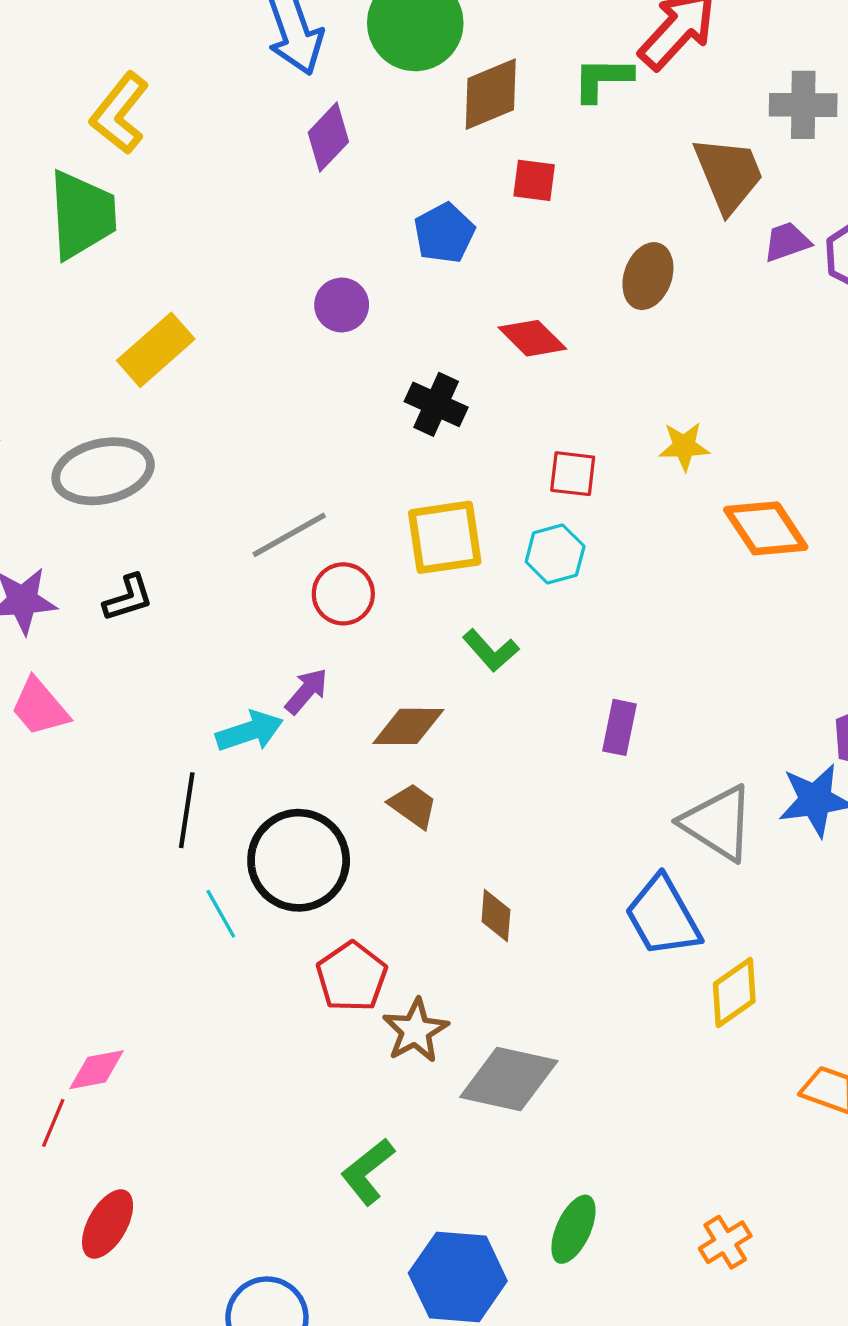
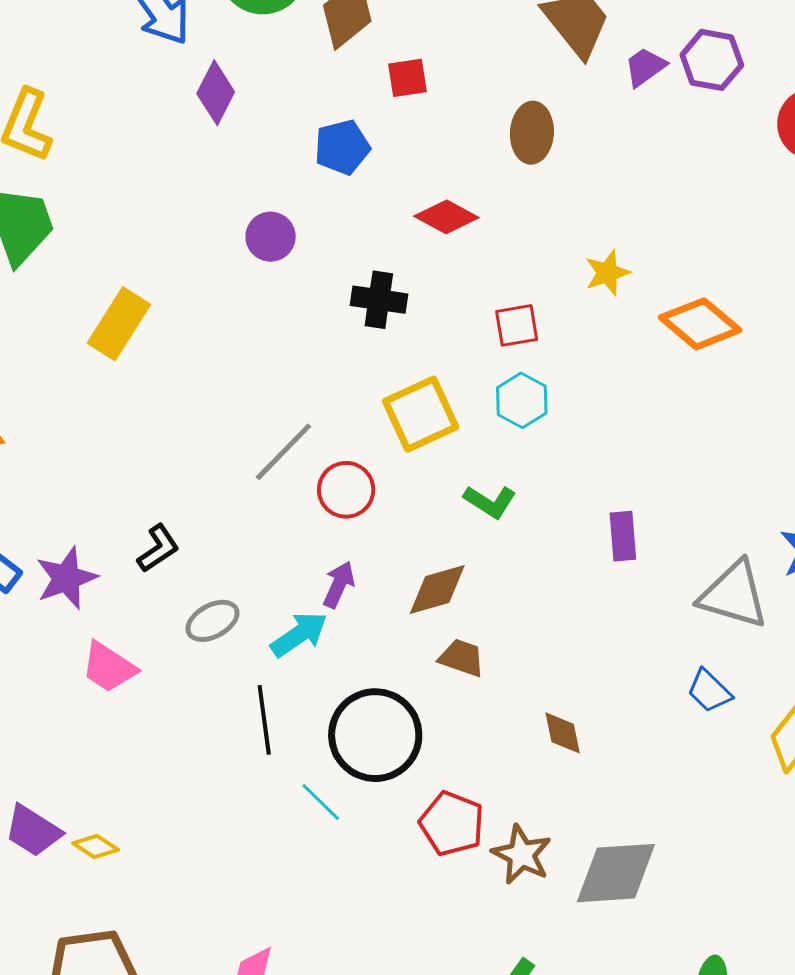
blue pentagon: (444, 233) -> (342, 147), turned 30
gray ellipse: (103, 471) -> (212, 621), moved, size x0.6
blue trapezoid: (663, 916) -> (709, 691), size x0.6

